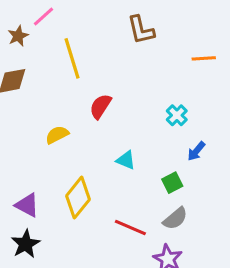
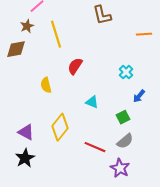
brown star: (18, 36) -> (27, 26), moved
yellow semicircle: (57, 135) -> (46, 85), turned -77

